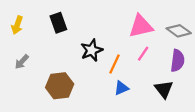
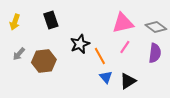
orange line: (115, 64) -> (100, 56), turned -54
brown hexagon: (60, 86) -> (44, 61), moved
blue triangle: (121, 88) -> (106, 77), turned -48
black triangle: (164, 89) -> (128, 81), moved, turned 36

